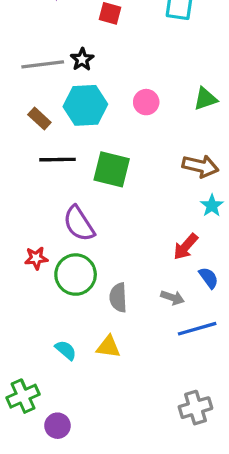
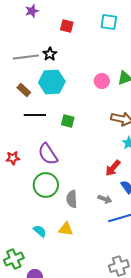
pink circle: (146, 102) -> (102, 81), moved
green square: (112, 169) -> (68, 121), size x0.6
red star: (36, 258) -> (13, 158), moved

